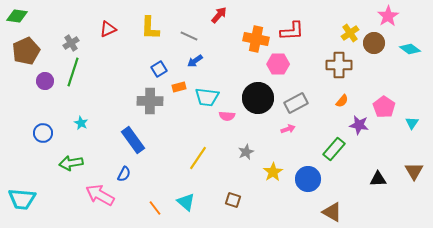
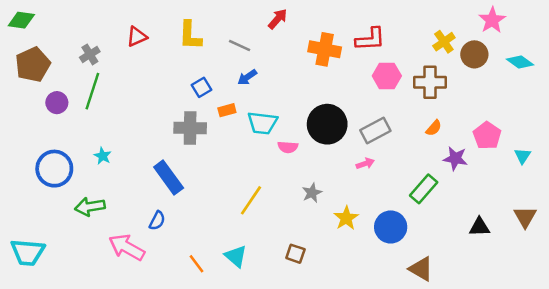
pink hexagon: (278, 64) -> (387, 76), moved
blue circle: (43, 133) -> (54, 169), size x1.5

